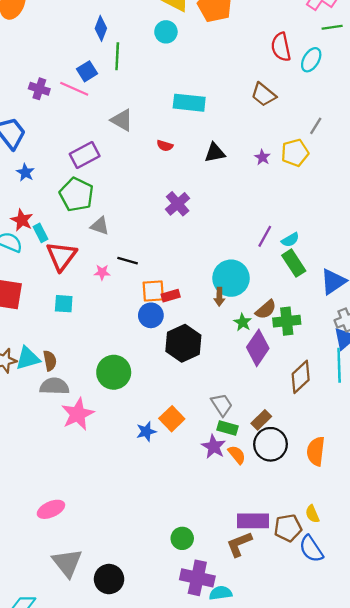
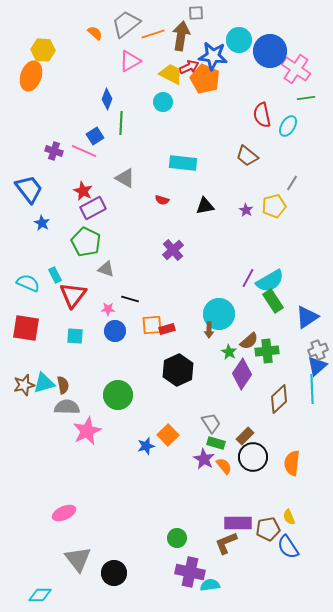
red star: (22, 220) -> (83, 191), moved
cyan semicircle: (290, 240) -> (270, 281), size x1.8
blue circle: (151, 315) -> (115, 331), moved

